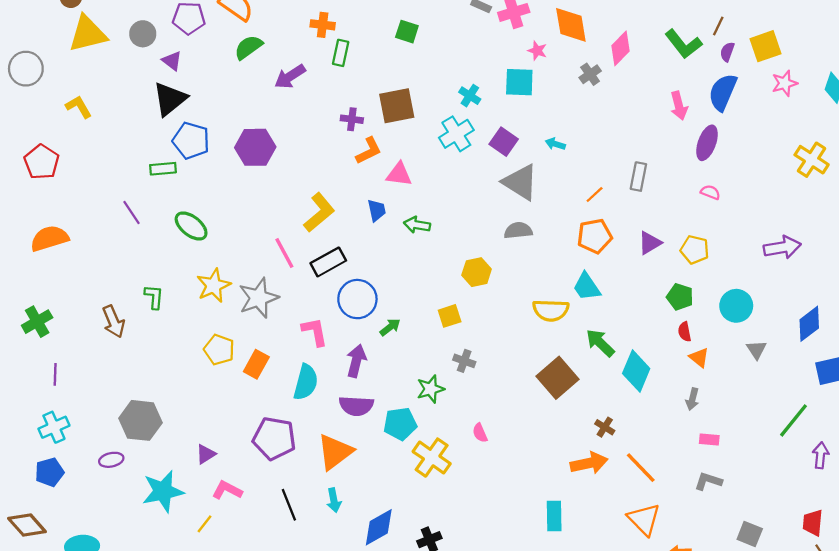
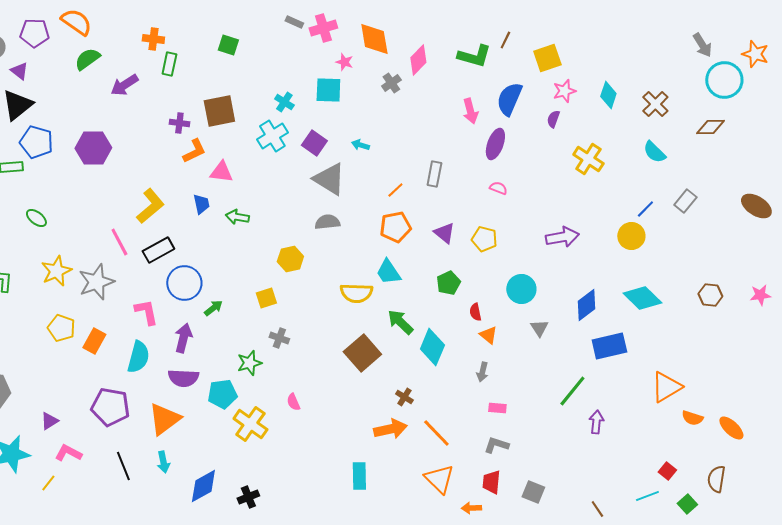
green L-shape: (683, 44) -> (474, 56), turned -36
purple semicircle: (727, 52) -> (553, 119), moved
green ellipse: (191, 226) -> (36, 218), size x0.7
purple triangle: (650, 243) -> (444, 233), turned -50
green pentagon: (680, 297) -> (448, 283), moved, turned 30
red trapezoid: (813, 523) -> (491, 482), moved

